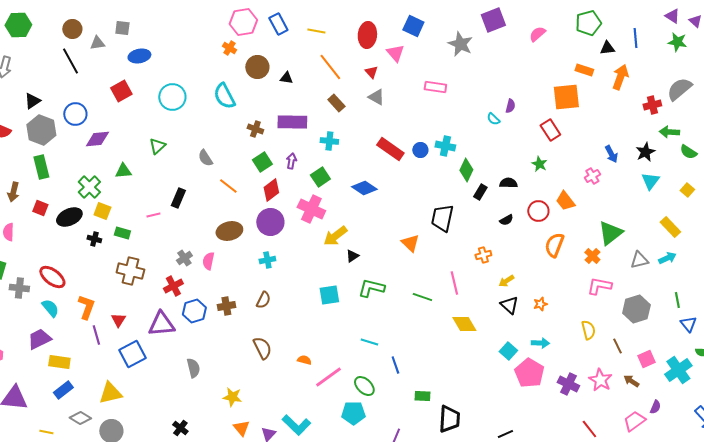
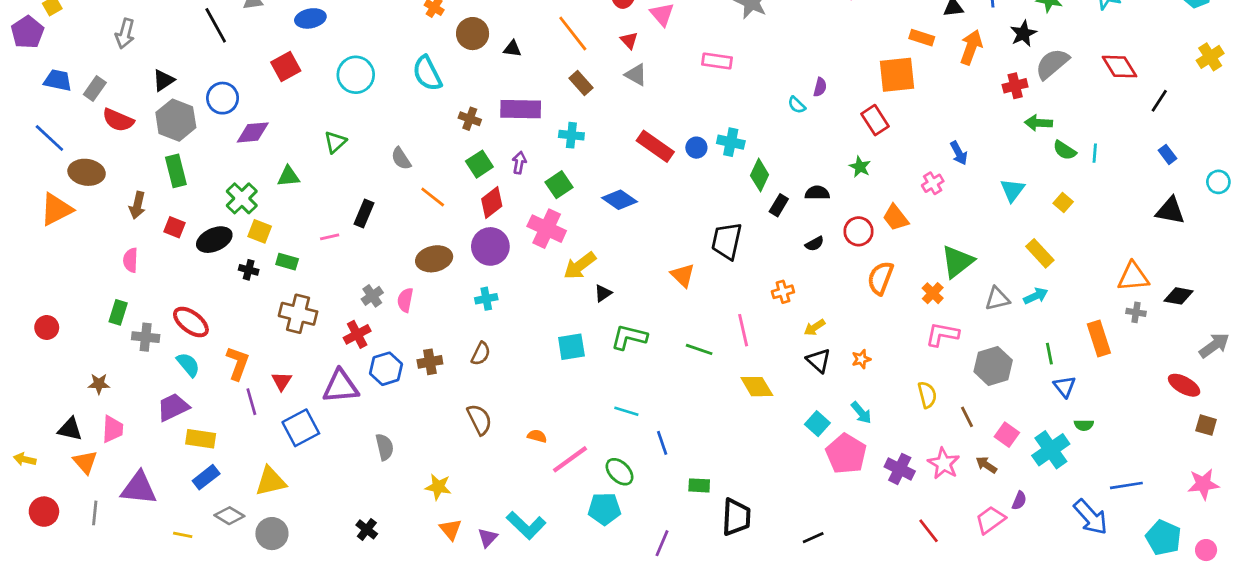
black star: (645, 152) -> (1023, 34), moved
cyan arrow: (540, 343) -> (861, 413), turned 48
pink square: (646, 359) -> (1007, 435), turned -30

